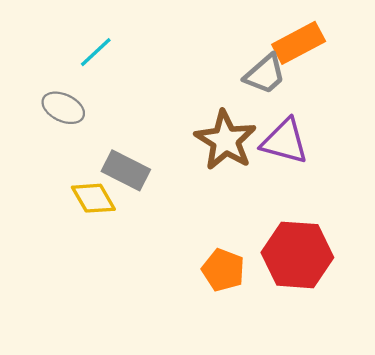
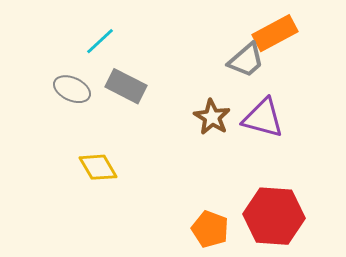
brown star: (226, 140) -> (212, 117), size x0.7
gray rectangle: (126, 170) -> (126, 86), moved

